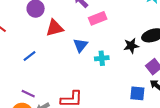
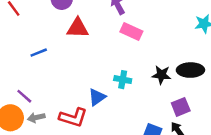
pink rectangle: (98, 18) -> (131, 31), turned 30
blue triangle: (81, 45) -> (97, 97), moved

